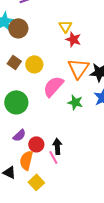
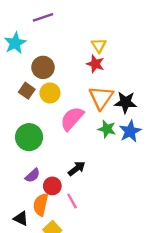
yellow triangle: (65, 26) -> (99, 45), moved
brown circle: (18, 28) -> (43, 67), moved
green star: (75, 102) -> (107, 129), moved
black arrow: (57, 146) -> (77, 169), moved, turned 56

